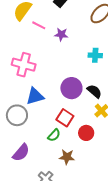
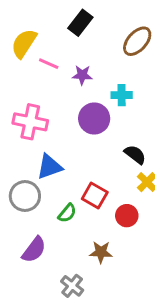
cyan cross: (95, 55) -> (122, 95), moved
purple circle: (71, 88) -> (94, 119), moved
green semicircle: (54, 135) -> (67, 213), moved

